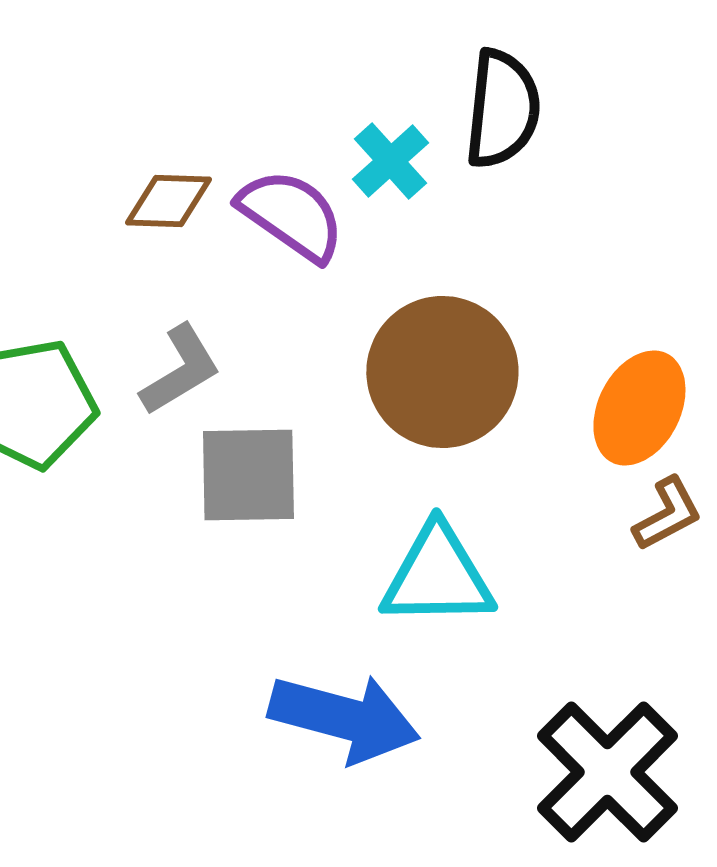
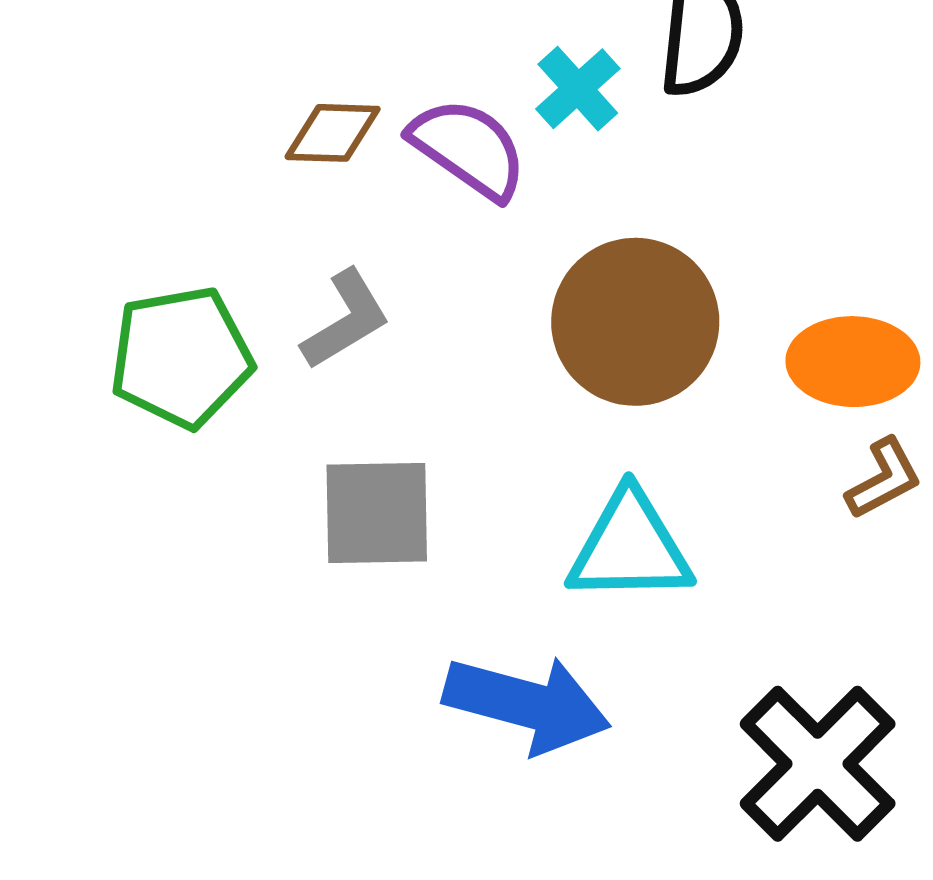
orange ellipse: (639, 408) -> (853, 362), turned 64
gray square: (248, 475) -> (377, 513), moved

